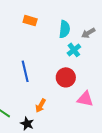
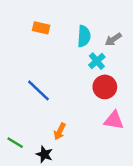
blue line: (25, 71) -> (38, 90), turned -30
red circle: (66, 77) -> (105, 87), moved

